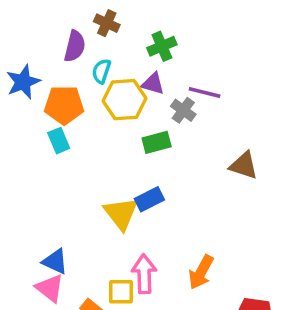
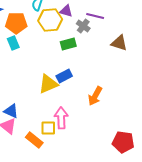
brown triangle: (244, 165) -> (119, 43), moved
yellow triangle: (121, 213) -> (48, 84), turned 45
orange arrow: (201, 272) -> (95, 96), moved

